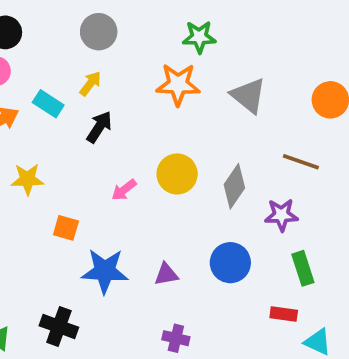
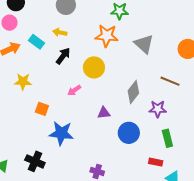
yellow arrow: (90, 84) -> (60, 32), turned -120
yellow circle: (177, 174) -> (94, 67), moved
purple triangle: (166, 274) -> (104, 113), moved

